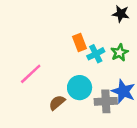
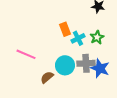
pink line: (31, 74) -> (26, 54), turned 66
gray cross: (106, 101) -> (86, 63), moved

